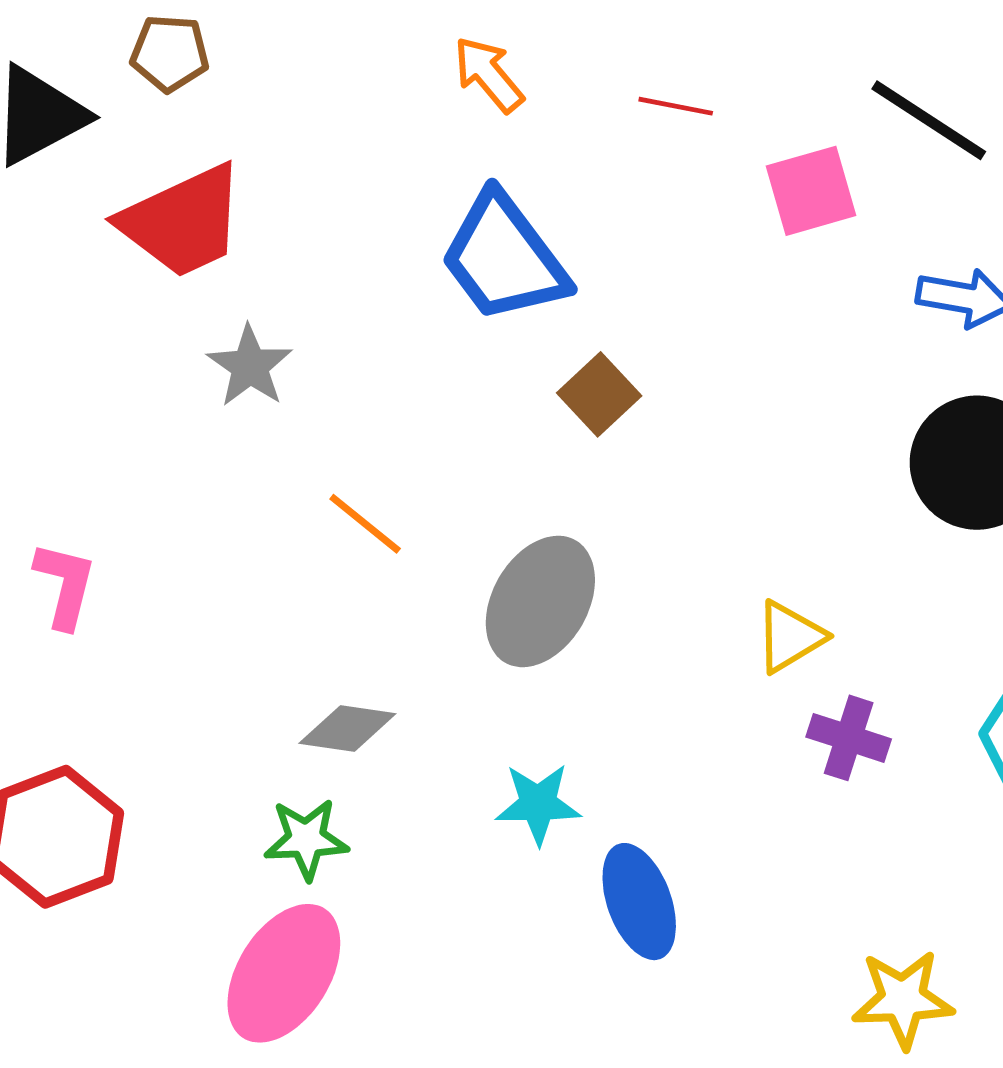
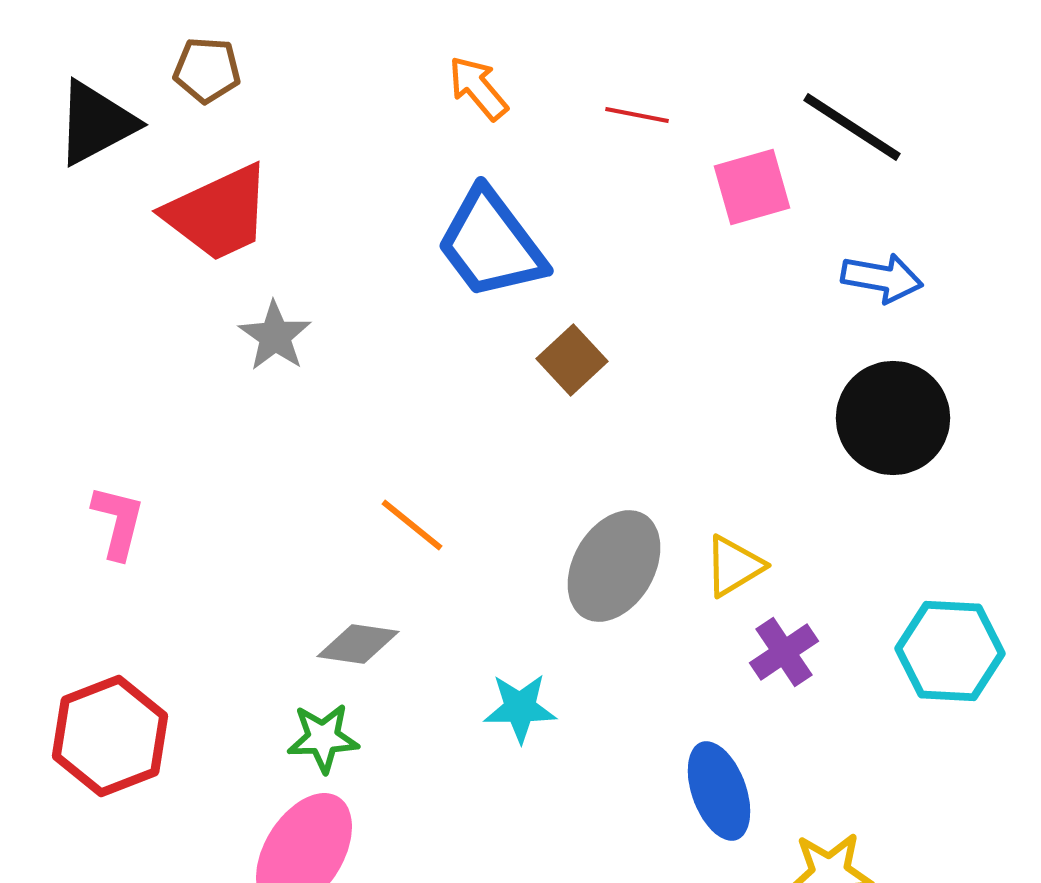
orange line: (365, 524) -> (412, 525), moved
gray ellipse: (540, 601) -> (614, 566), moved
purple cross: (849, 738) -> (784, 652), turned 38
blue ellipse: (639, 902) -> (719, 791), moved

